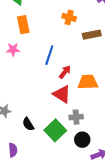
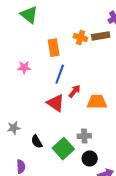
orange rectangle: (23, 25) -> (54, 48), moved
brown rectangle: (92, 35) -> (101, 36), moved
red triangle: (62, 94) -> (56, 103), moved

